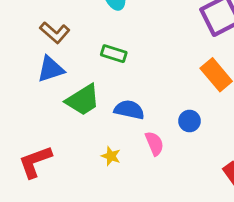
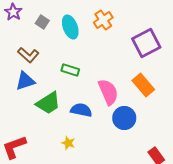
blue circle: (190, 121) -> (124, 118), size x1.5
pink semicircle: (154, 143) -> (108, 92), moved, size x1.5

